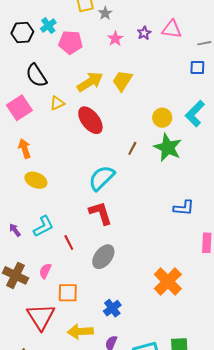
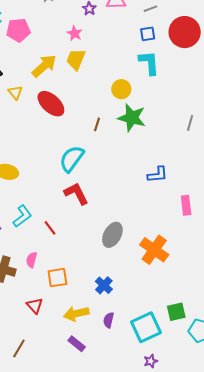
pink star: (115, 39) -> (75, 33), moved
yellow triangle: (57, 103) -> (15, 92), turned -35
cyan L-shape: (195, 114) -> (149, 63), moved, turned 140
gray ellipse: (103, 257) -> (112, 235), moved
red triangle: (41, 317) -> (35, 306), size x0.6

